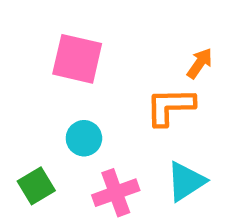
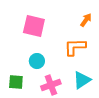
orange arrow: (200, 63) -> (86, 20), moved
green square: (36, 186) -> (16, 82), turned 35

